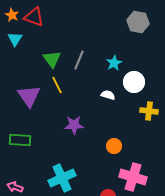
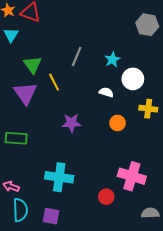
gray hexagon: (138, 22) -> (147, 25), moved
green triangle: (52, 59) -> (33, 65), moved
orange circle: (114, 146) -> (118, 123), moved
cyan cross: (62, 178) -> (59, 177), turned 32

